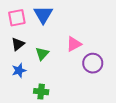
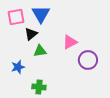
black triangle: (18, 44) -> (31, 34), moved
green triangle: (42, 54) -> (40, 51), turned 40

